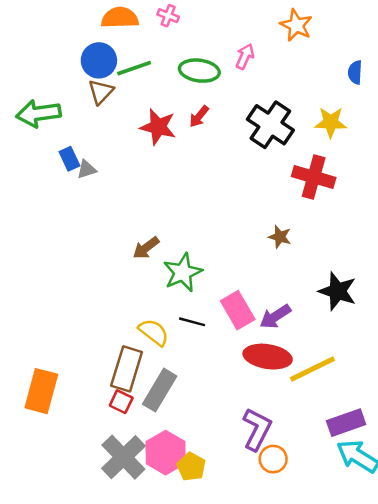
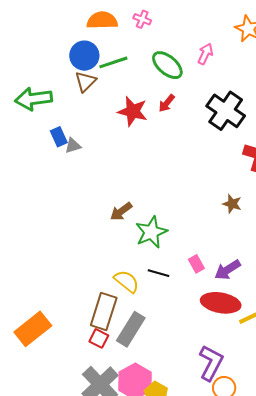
green ellipse: (199, 71) -> (167, 65), turned 32
pink rectangle: (238, 310) -> (196, 264), size x0.6
orange rectangle: (41, 391) -> (33, 329), turned 36

